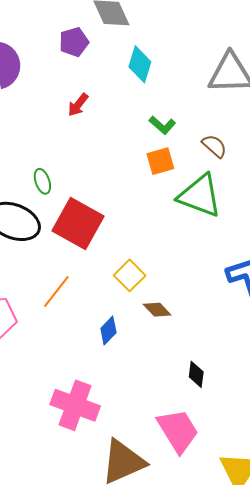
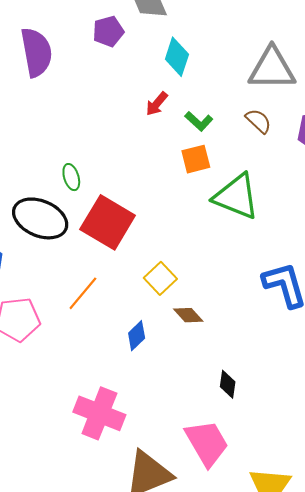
red arrow: (78, 105) -> (157, 104), moved
brown semicircle: (214, 146) -> (258, 121), moved

